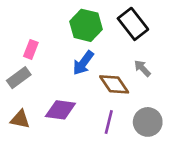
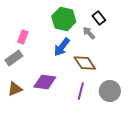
black rectangle: (133, 24) -> (99, 18), size x0.6
gray arrow: (142, 68) -> (89, 33), moved
brown triangle: (20, 119) -> (15, 89), turned -35

